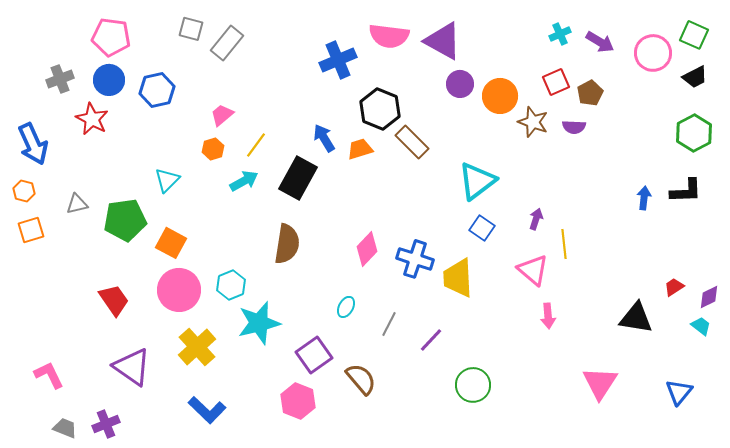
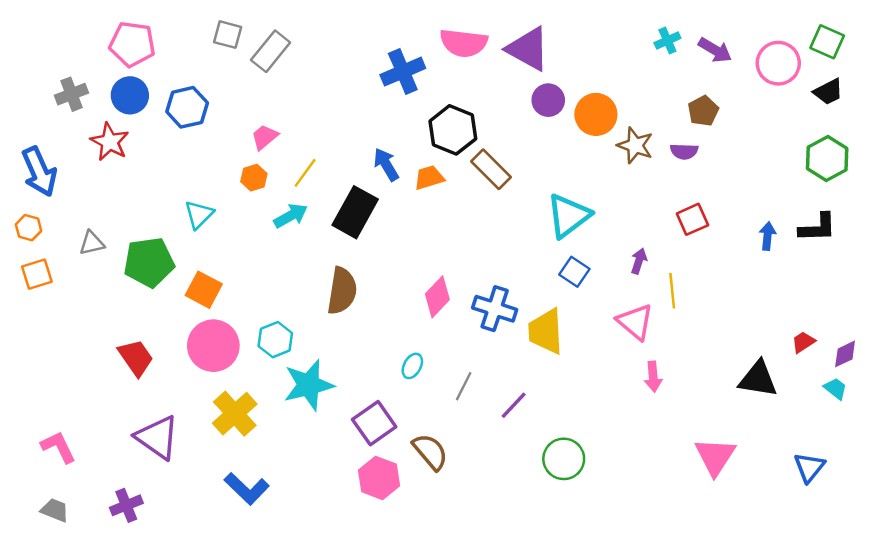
red square: (556, 82) -> (692, 219), moved
pink hexagon: (298, 401) -> (379, 478), moved
gray trapezoid: (65, 428) -> (55, 510), moved

